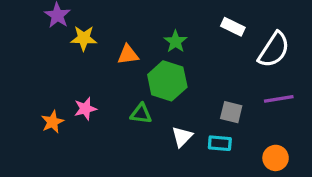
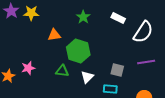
yellow star: (84, 38) -> (31, 13), moved
green star: (175, 41) -> (83, 17), moved
white triangle: (182, 137) -> (87, 77), moved

